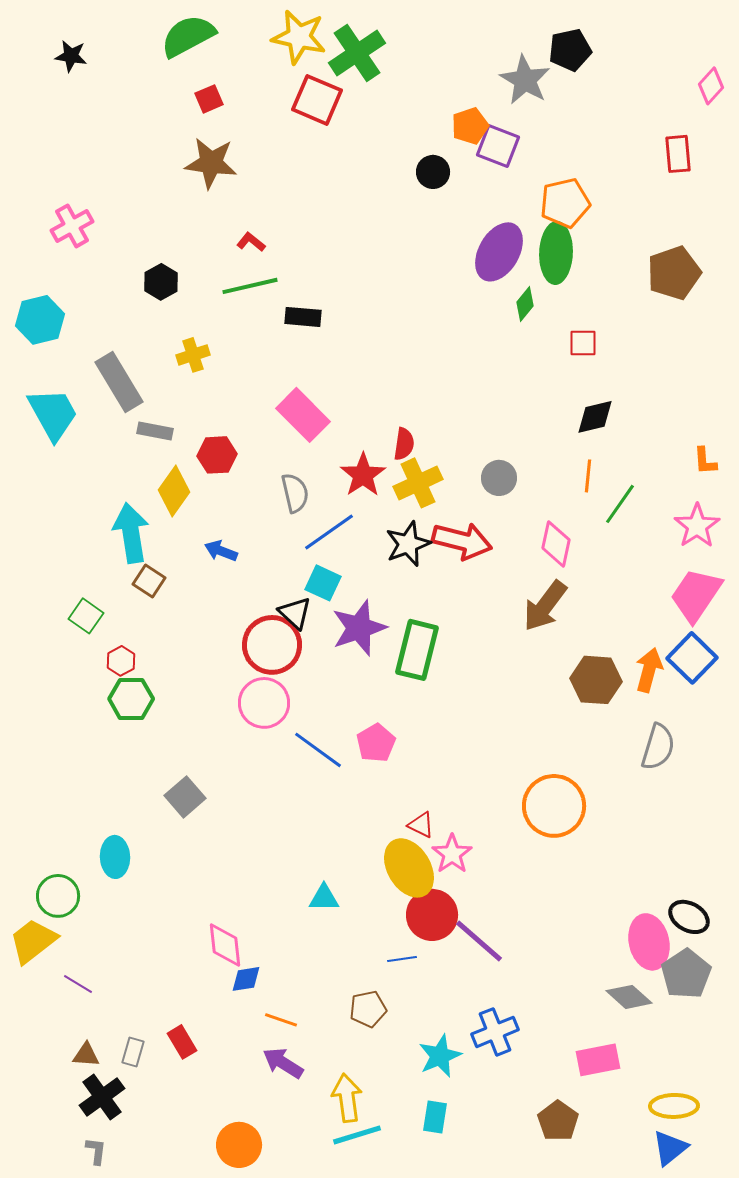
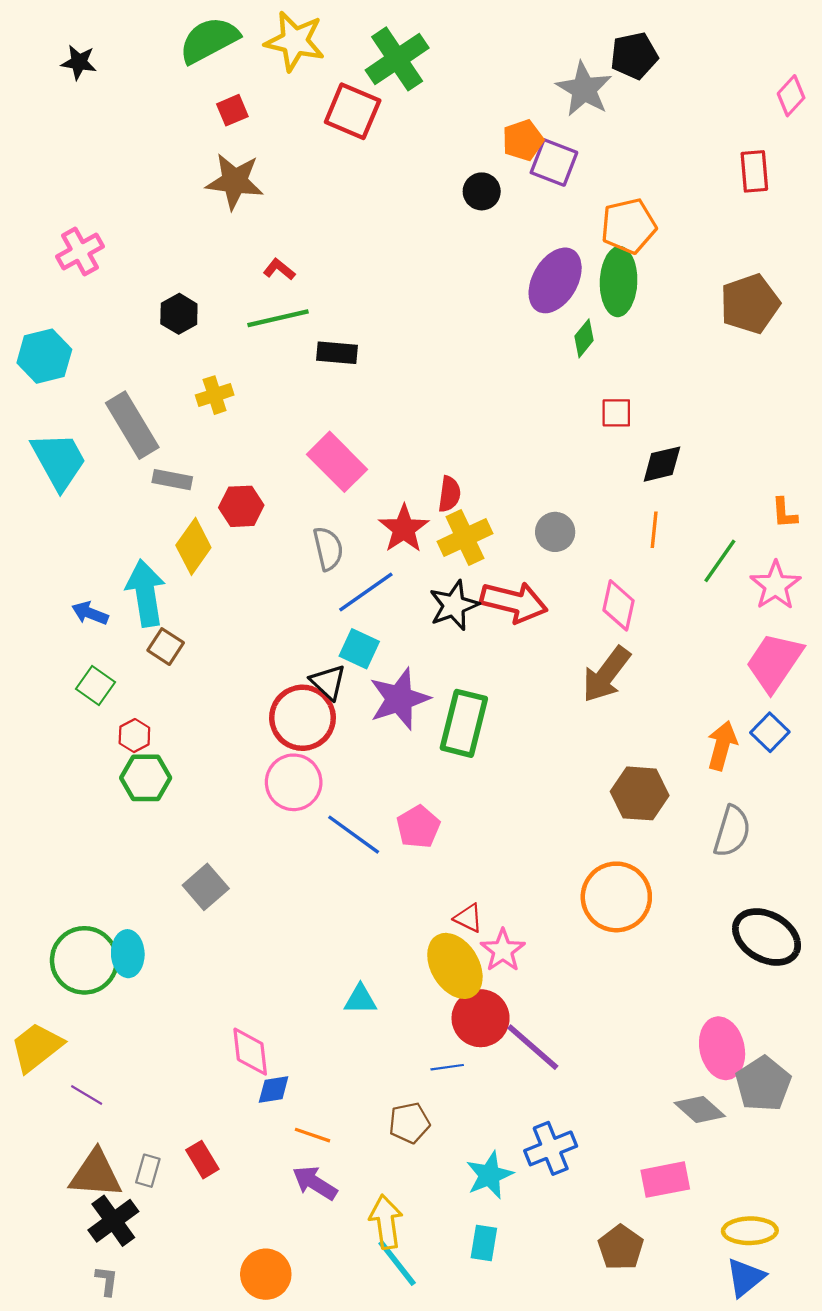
yellow star: (299, 37) -> (295, 41), moved
red square: (583, 343) -> (616, 413), moved
green line: (620, 504) -> (720, 561), moved
blue arrow: (221, 551) -> (90, 613), moved
blue square: (692, 658) -> (770, 732), size x0.7
brown hexagon: (596, 680) -> (640, 793), moved
green circle: (58, 896) -> (84, 960), moved, size x1.4
black ellipse: (689, 917) -> (767, 937), moved, size x1.5
brown triangle: (86, 1055) -> (96, 1174), size x1.8
cyan line: (357, 1135) -> (397, 1263), turned 69

